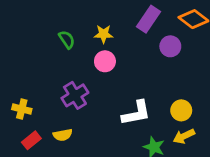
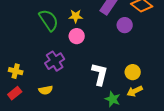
green semicircle: (67, 40) -> (49, 20), size x1.6
white L-shape: (136, 113) -> (100, 74), turned -65
red rectangle: (31, 140) -> (15, 93), moved

